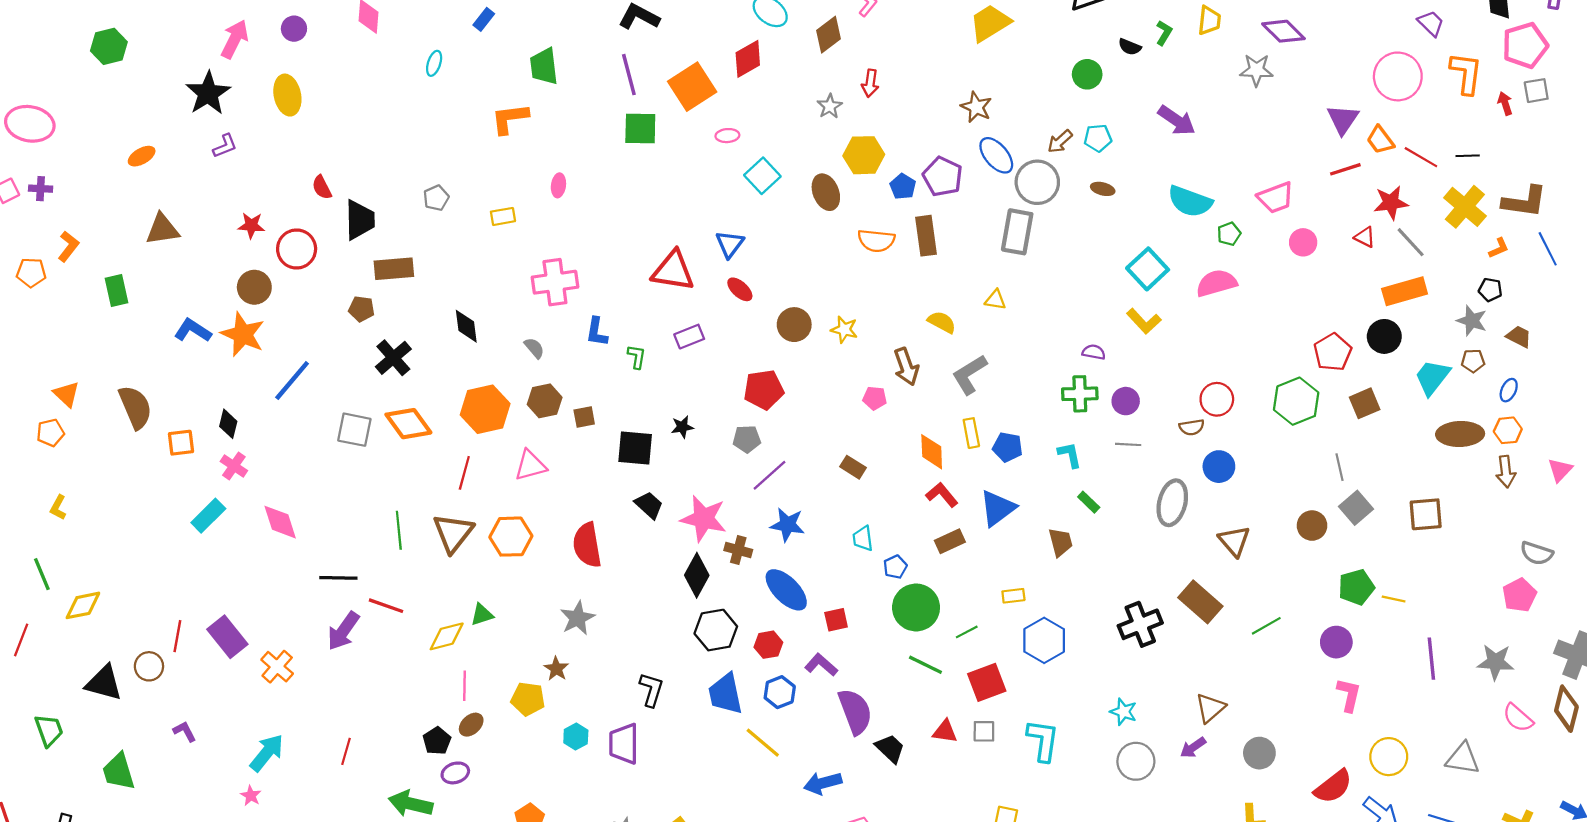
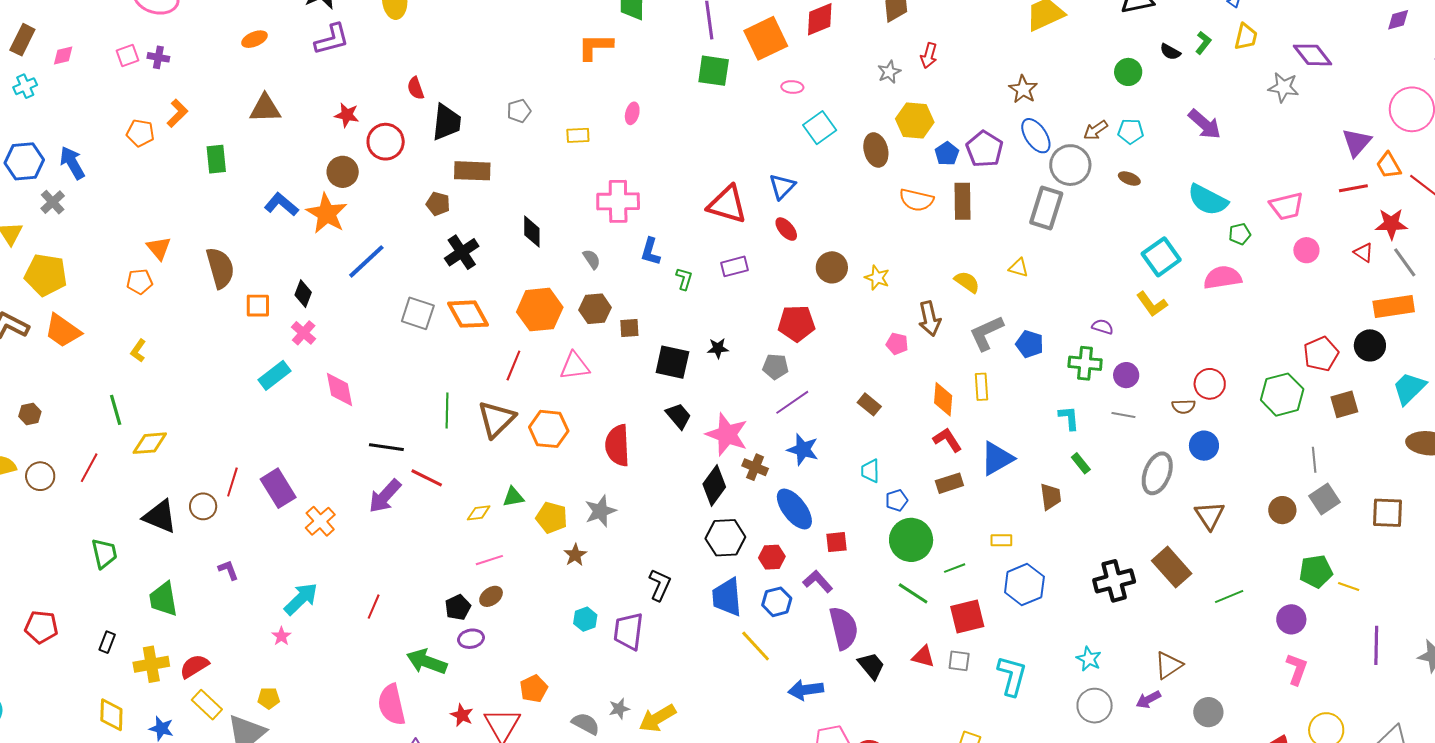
purple L-shape: (225, 146) -> (332, 39), size x1.5
blue pentagon: (1008, 447) -> (1030, 344), moved
yellow diamond: (447, 636) -> (479, 513), size x0.7
pink line: (465, 686) -> (489, 560), turned 64
yellow pentagon: (528, 699) -> (552, 518), moved

